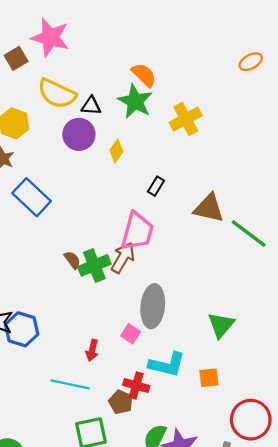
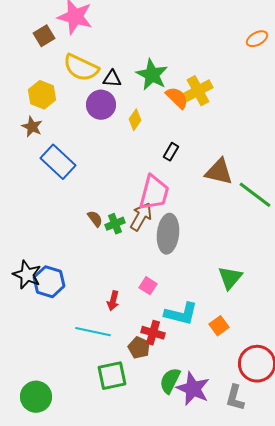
orange semicircle: (144, 75) -> (177, 98), moved
green cross: (94, 265) -> (115, 224), size x0.7
gray ellipse: (153, 306) -> (168, 234), moved
orange square: (209, 378) -> (219, 326), turned -30

